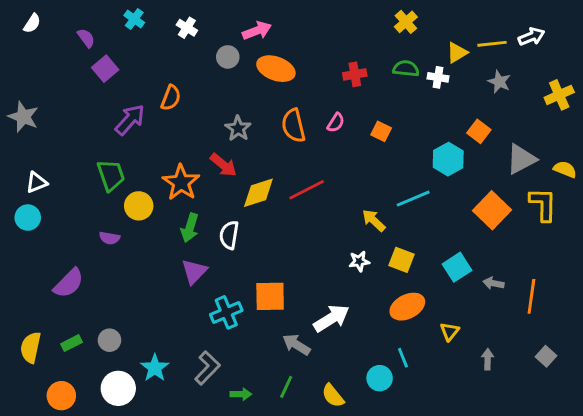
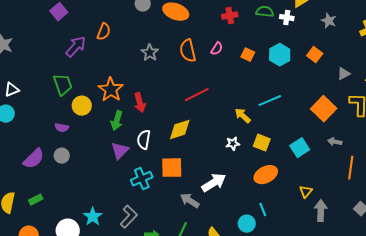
cyan hexagon: (448, 159) -> (280, 55), moved
gray triangle: (521, 159) -> (344, 74), size x0.6
red arrow: (223, 165) -> (140, 103), moved, turned 36
yellow diamond: (258, 193) -> (180, 130), moved
white semicircle: (229, 235) -> (144, 140), moved
gray arrow: (493, 283) -> (335, 142), moved
yellow triangle: (450, 331) -> (306, 192), moved
gray circle: (109, 340) -> (62, 156), moved
gray arrow: (488, 359) -> (321, 211), size x1.5

